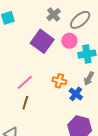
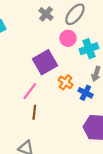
purple square: (42, 41) -> (45, 62), moved, turned 35
orange cross: (59, 81) -> (66, 82), turned 32

